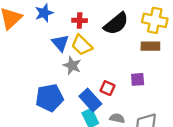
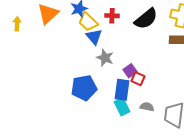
yellow trapezoid: (82, 45) -> (88, 22), moved
purple square: (138, 79) -> (130, 71), moved, turned -32
blue rectangle: (90, 100) -> (122, 90), turned 50

